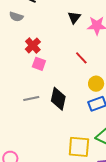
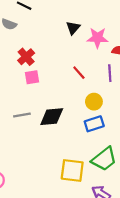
pink square: (39, 64) -> (32, 77), turned -32
black diamond: (58, 99) -> (52, 117), turned 70

